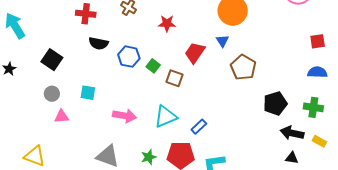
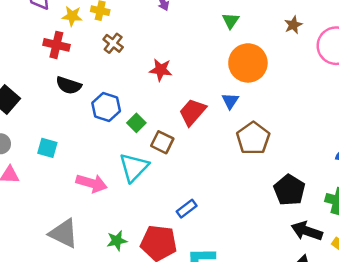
black pentagon: (275, 103) -> (289, 190), turned -30
cyan triangle: (166, 117) -> (134, 167), moved, turned -30

